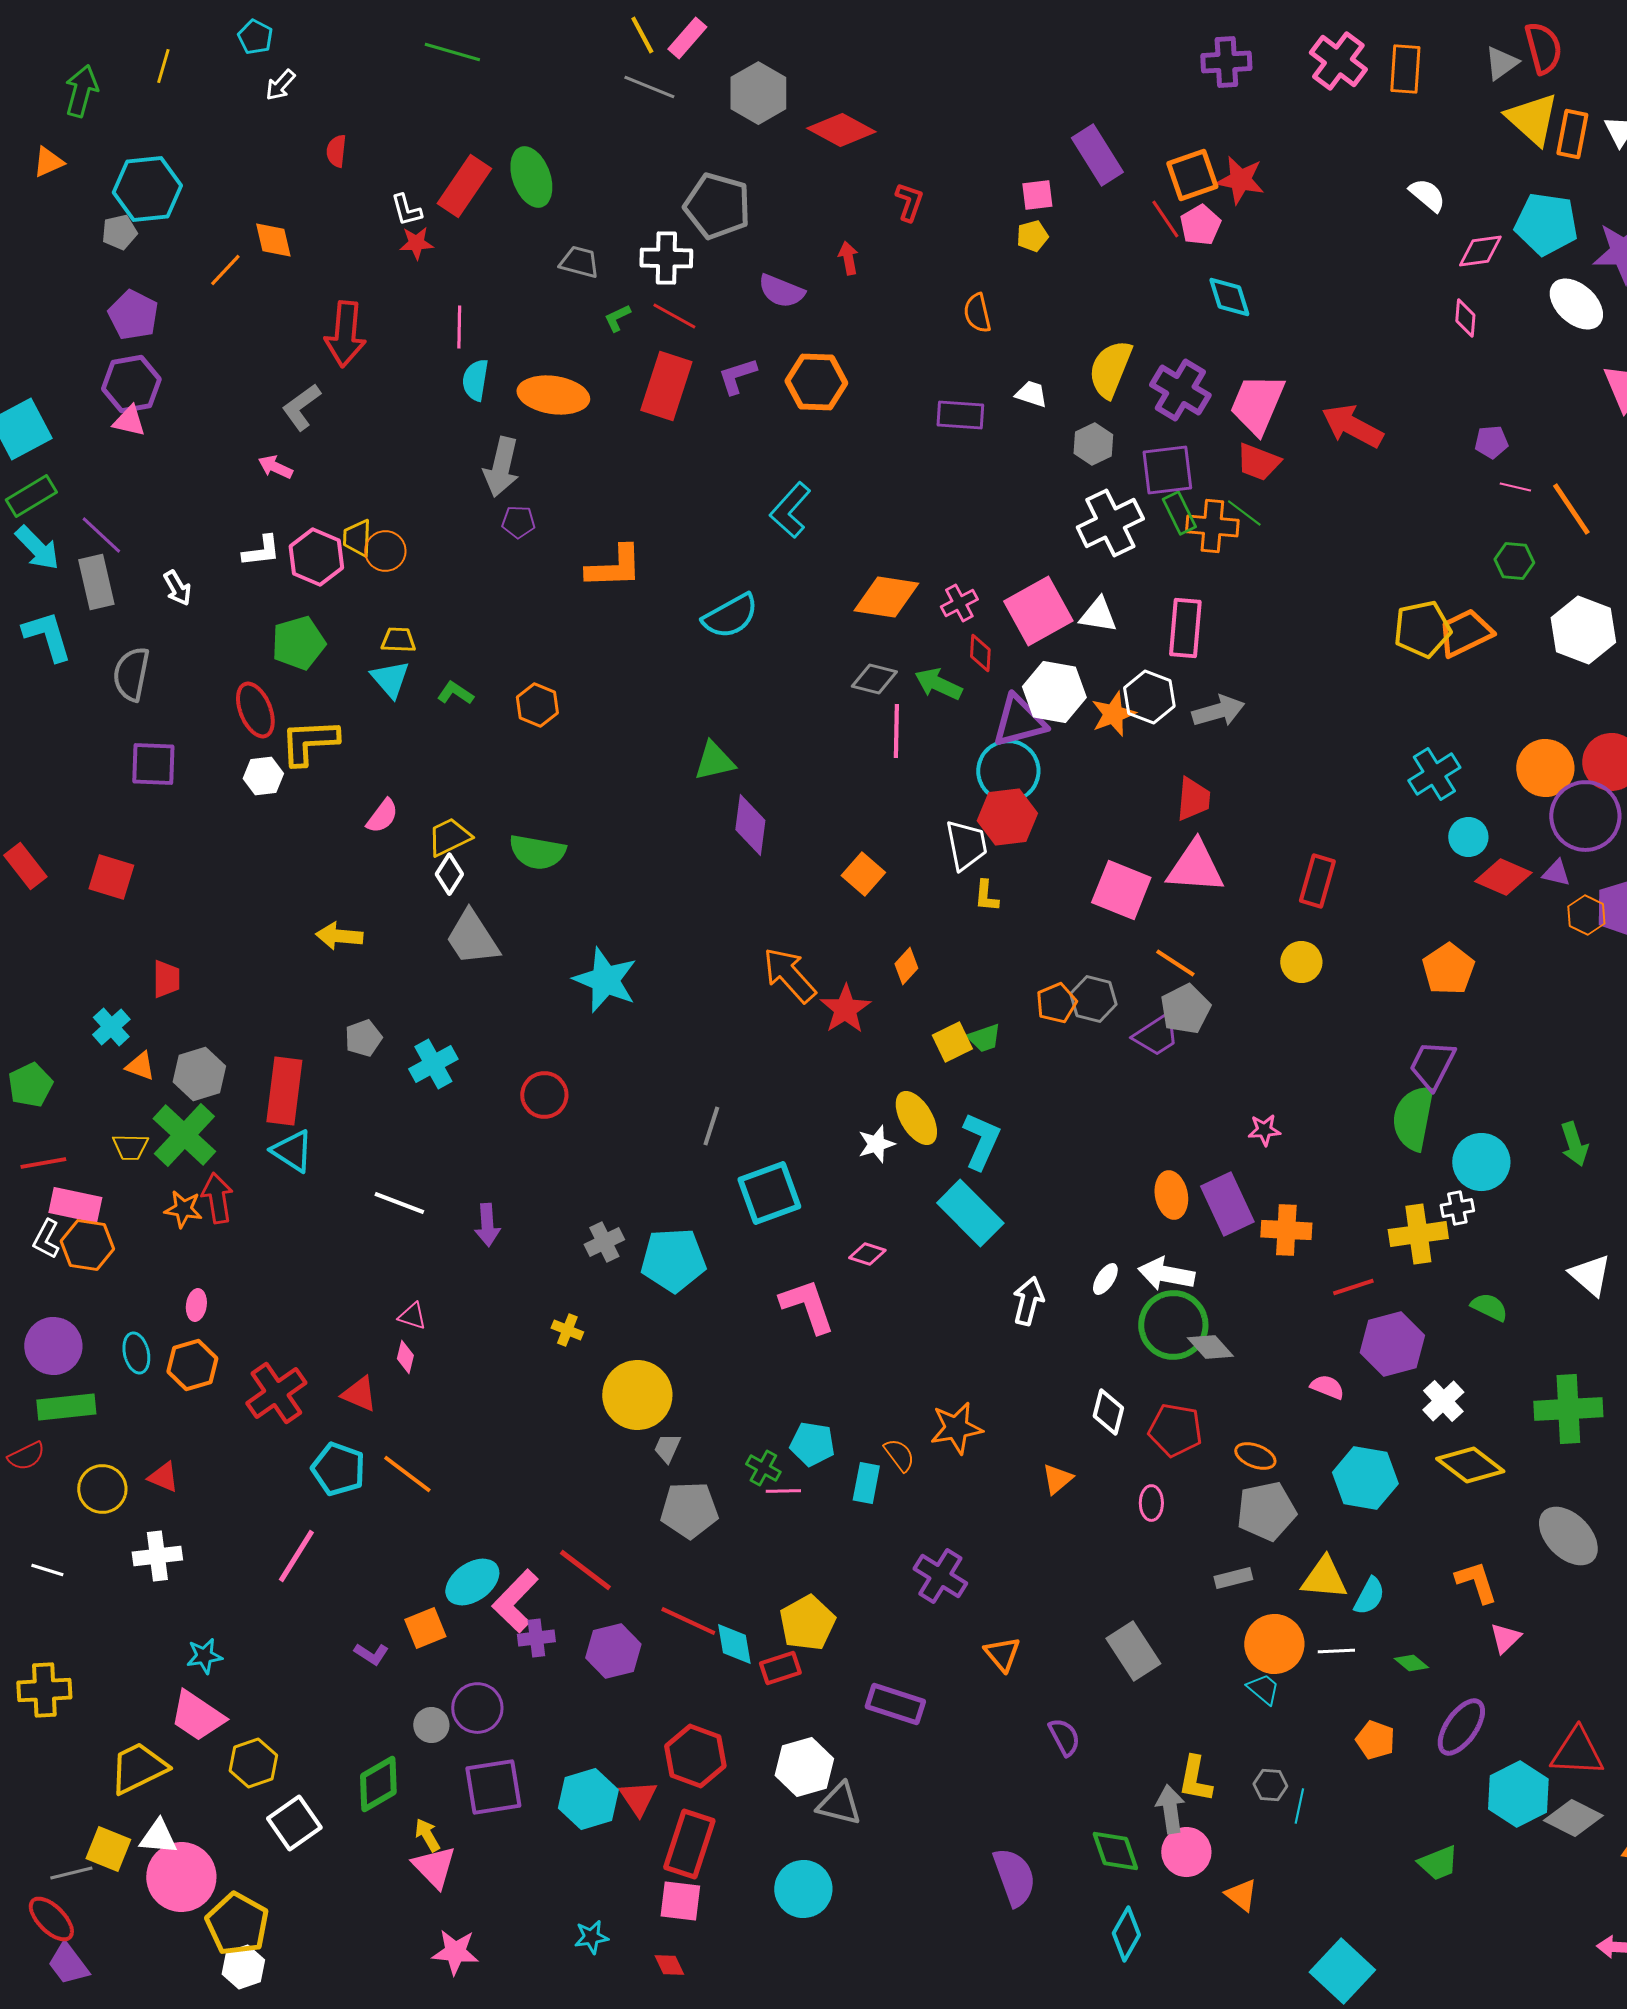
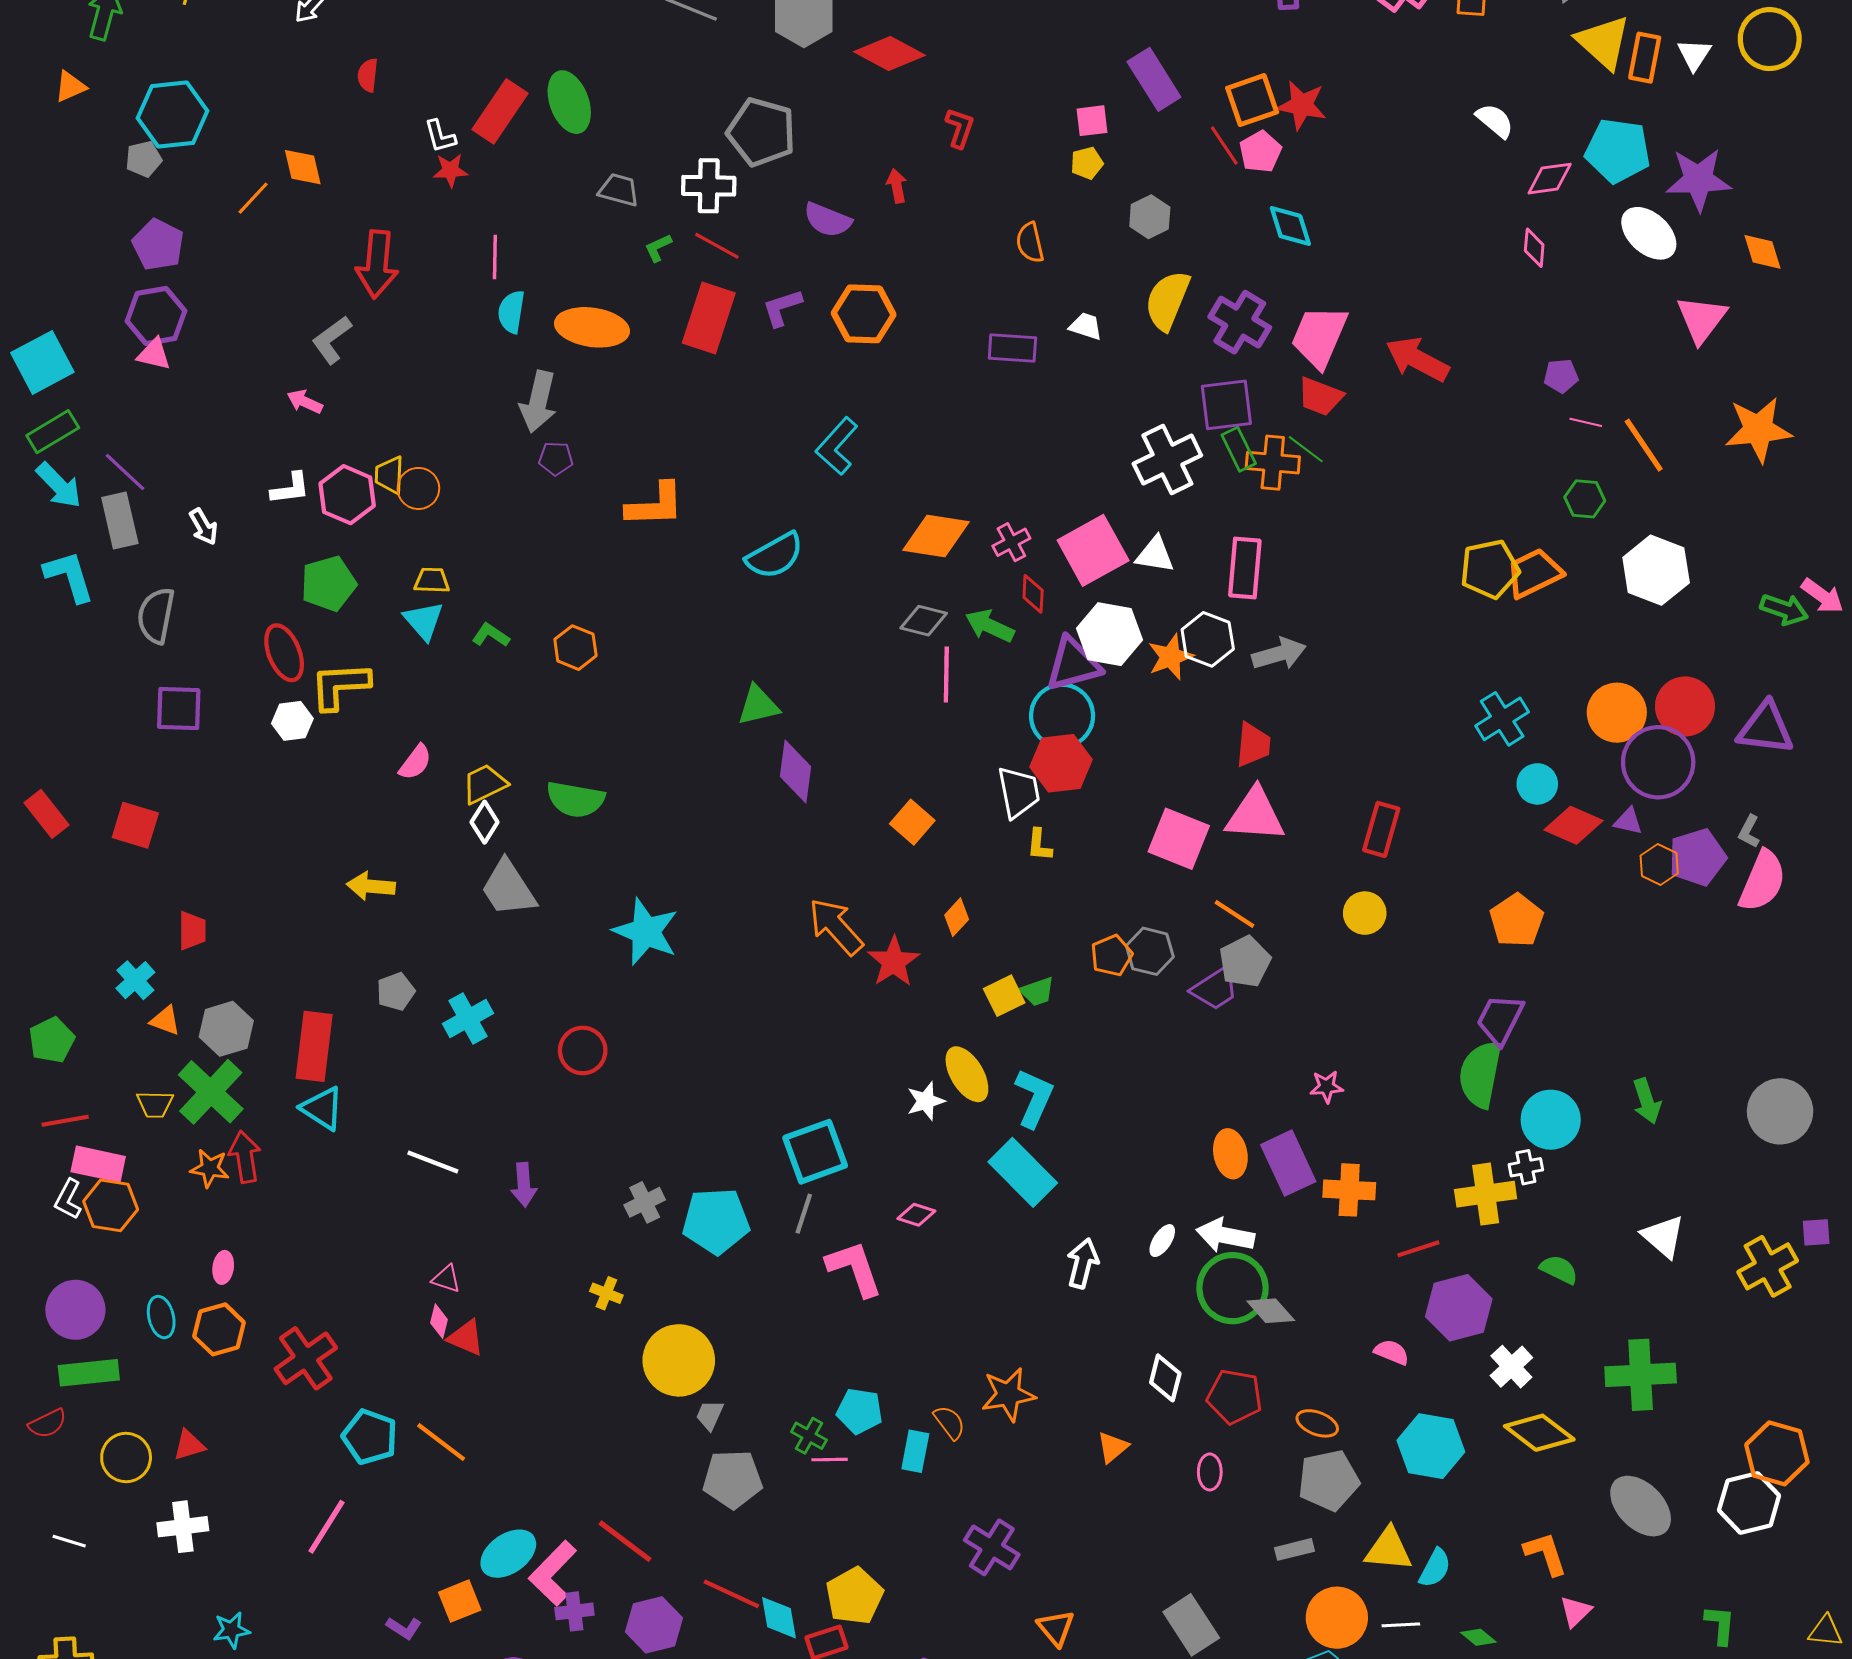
gray hexagon: (1093, 444) -> (1150, 217), moved
gray line: (711, 1126) -> (804, 1214), moved
red triangle: (359, 1394) -> (466, 1338), moved
red triangle: (163, 1477) -> (189, 1445), turned -40

